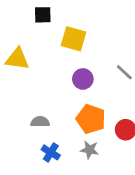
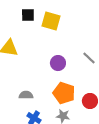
yellow square: (73, 39) -> (51, 21), moved

